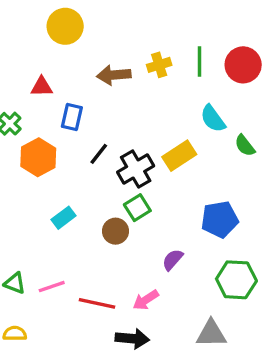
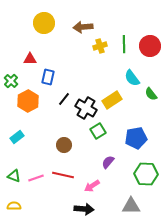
brown arrow: (114, 75) -> (83, 27), moved
black cross: (136, 169) -> (86, 108), turned -30
green square: (137, 208) -> (98, 131), moved
cyan rectangle: (63, 218) -> (17, 137), moved
brown circle: (115, 231) -> (64, 145), moved
red line: (97, 303) -> (63, 175), moved

